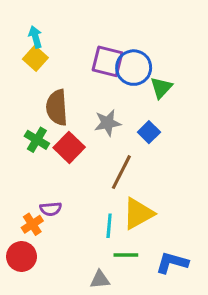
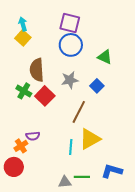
purple square: (108, 61) -> (70, 23), moved
blue circle: (134, 68) -> (71, 45), moved
green triangle: (161, 88) -> (105, 57), turned -49
green line: (126, 255) -> (82, 177), moved

